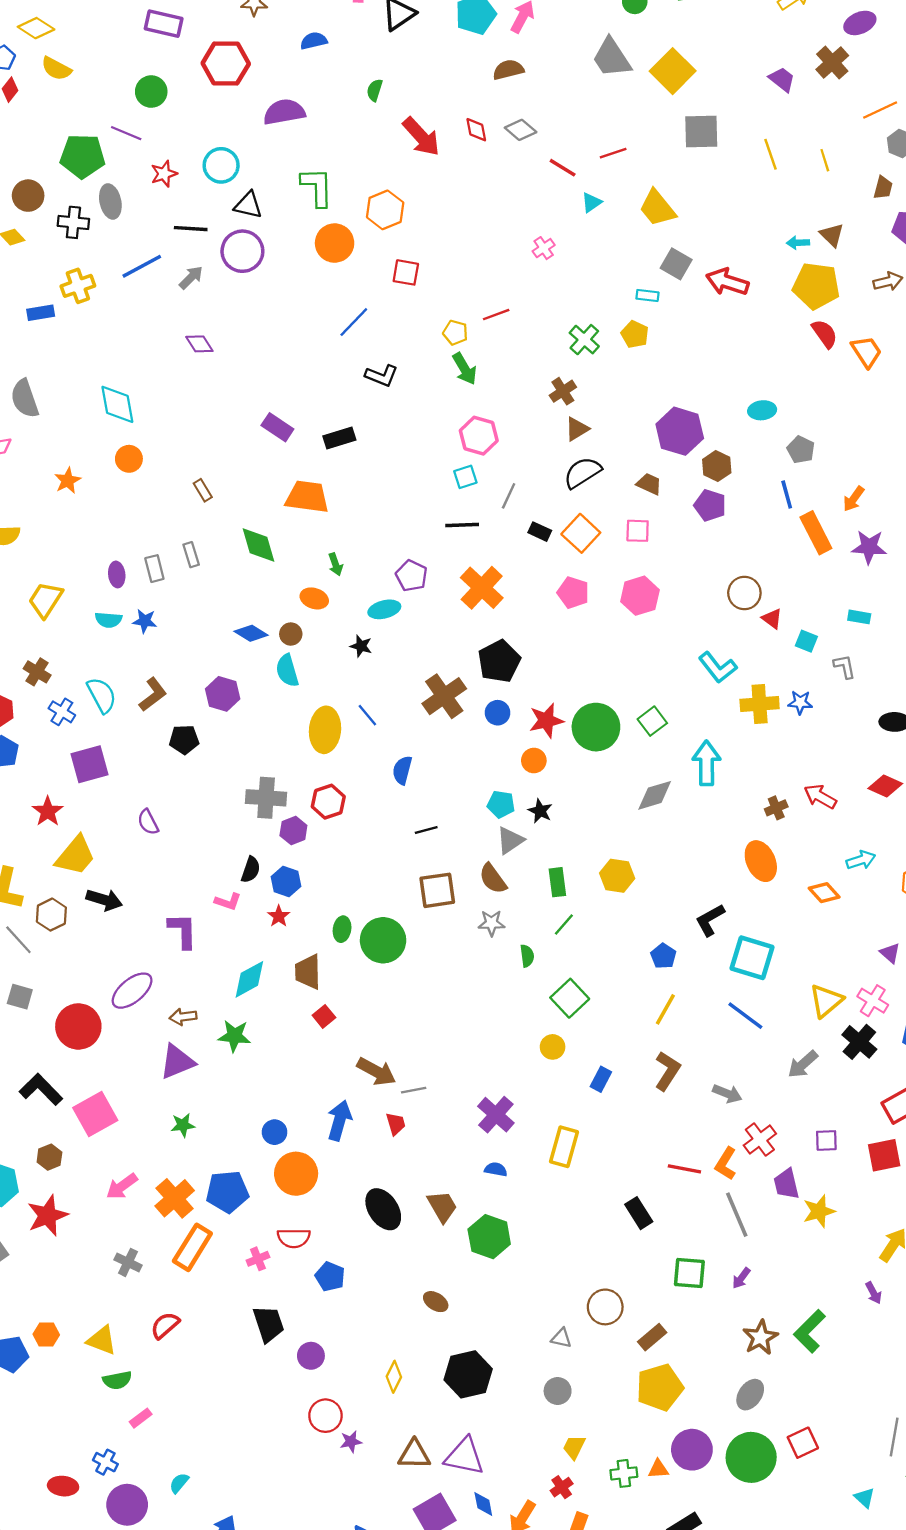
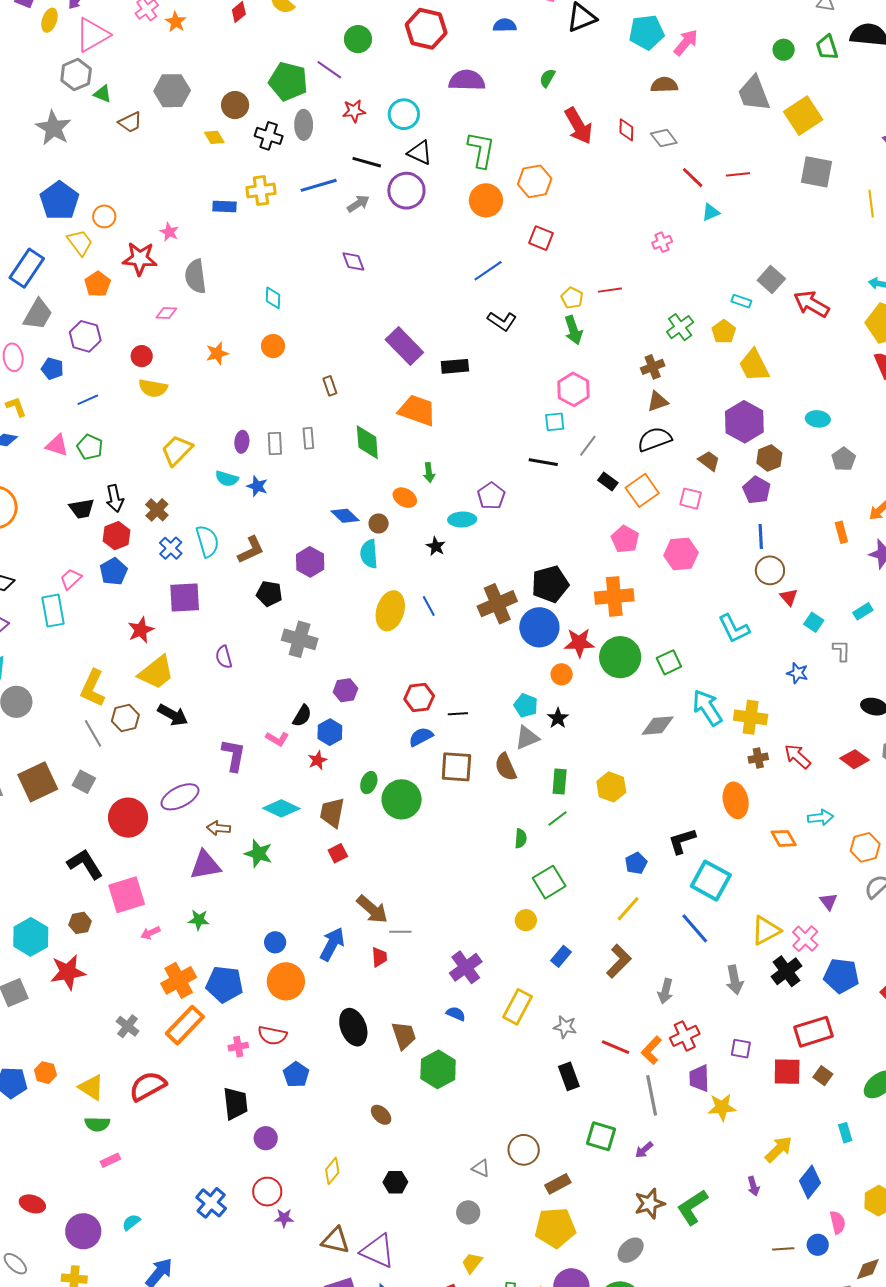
yellow trapezoid: (657, 208) -> (754, 365), moved
cyan diamond: (117, 404) -> (273, 298), size x0.6
purple rectangle: (277, 427) -> (404, 346), size x1.4
blue line: (787, 495) -> (761, 537), moved
orange rectangle: (816, 533) -> (841, 532), size x0.6
orange cross: (482, 588) -> (614, 596), moved, turned 30
cyan rectangle: (859, 617) -> (863, 611), turned -54
yellow cross: (760, 704) -> (751, 717), moved
blue circle: (498, 713) -> (539, 627), size x1.8
cyan arrow: (707, 763) -> (707, 708), turned -45
blue semicircle: (402, 770) -> (421, 737), moved, turned 35
gray cross: (266, 798) -> (300, 639), moved
red hexagon: (328, 802) -> (419, 698), moved
gray star: (491, 923) -> (565, 1027), moved
cyan diamond: (249, 979) -> (281, 808), turned 42
gray arrow: (803, 1064) -> (735, 980), turned -72
gray arrow: (727, 1094) -> (665, 991), turned 70
pink arrow: (122, 1186) -> (150, 933), moved, size x0.7
red semicircle: (165, 1325) -> (148, 1086), size x1.4
black hexagon: (468, 1374) -> (395, 1182), size x0.6
blue cross: (105, 1462) -> (211, 1203), moved, size x1.4

